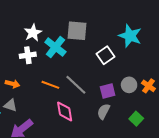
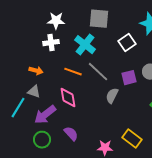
white star: (33, 33) -> (56, 21), turned 30
cyan cross: (55, 47) -> (85, 45), moved
pink diamond: (65, 111) -> (68, 98), moved
gray semicircle: (103, 111) -> (112, 96), moved

